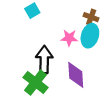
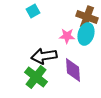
brown cross: (91, 17) -> (87, 17), size x1.5
black arrow: (44, 60) -> (44, 56), turned -100

